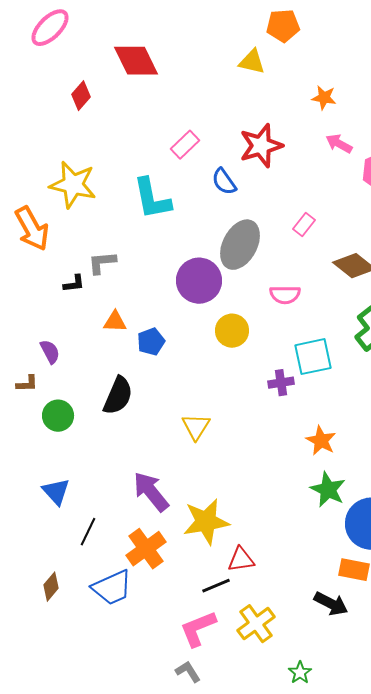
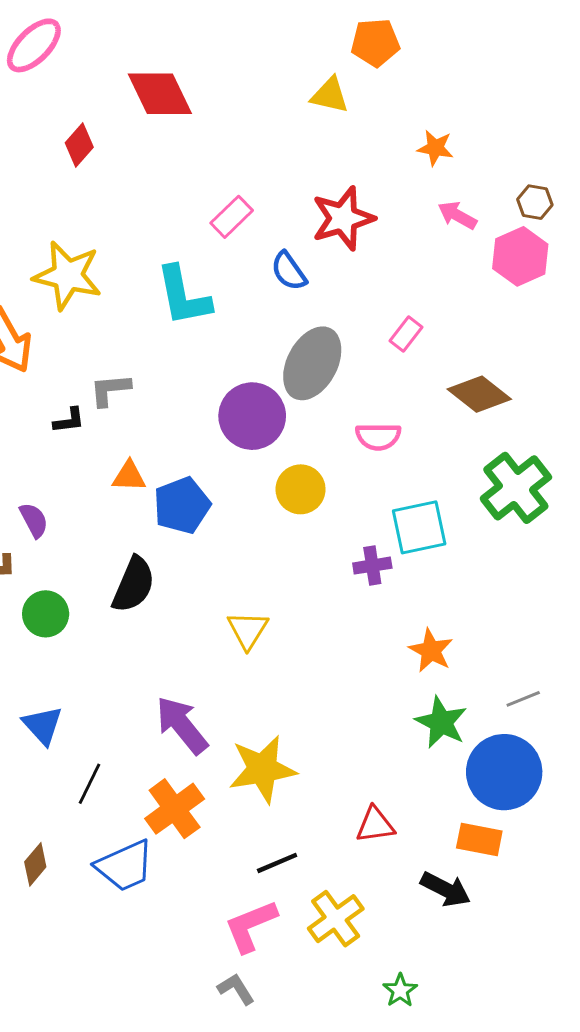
blue pentagon: (151, 342) -> (182, 505), size x1.4
red triangle: (241, 560) -> (375, 825), moved

